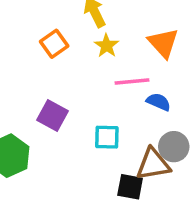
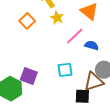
pink line: (132, 82) -> (75, 36), turned -30
purple square: (52, 116) -> (29, 76), moved

